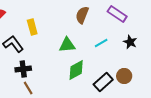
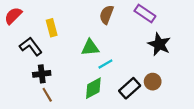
black star: (130, 42) -> (159, 44), size x1.5
cyan line: (101, 43) -> (105, 64), moved
green diamond: (76, 70) -> (93, 88), moved

